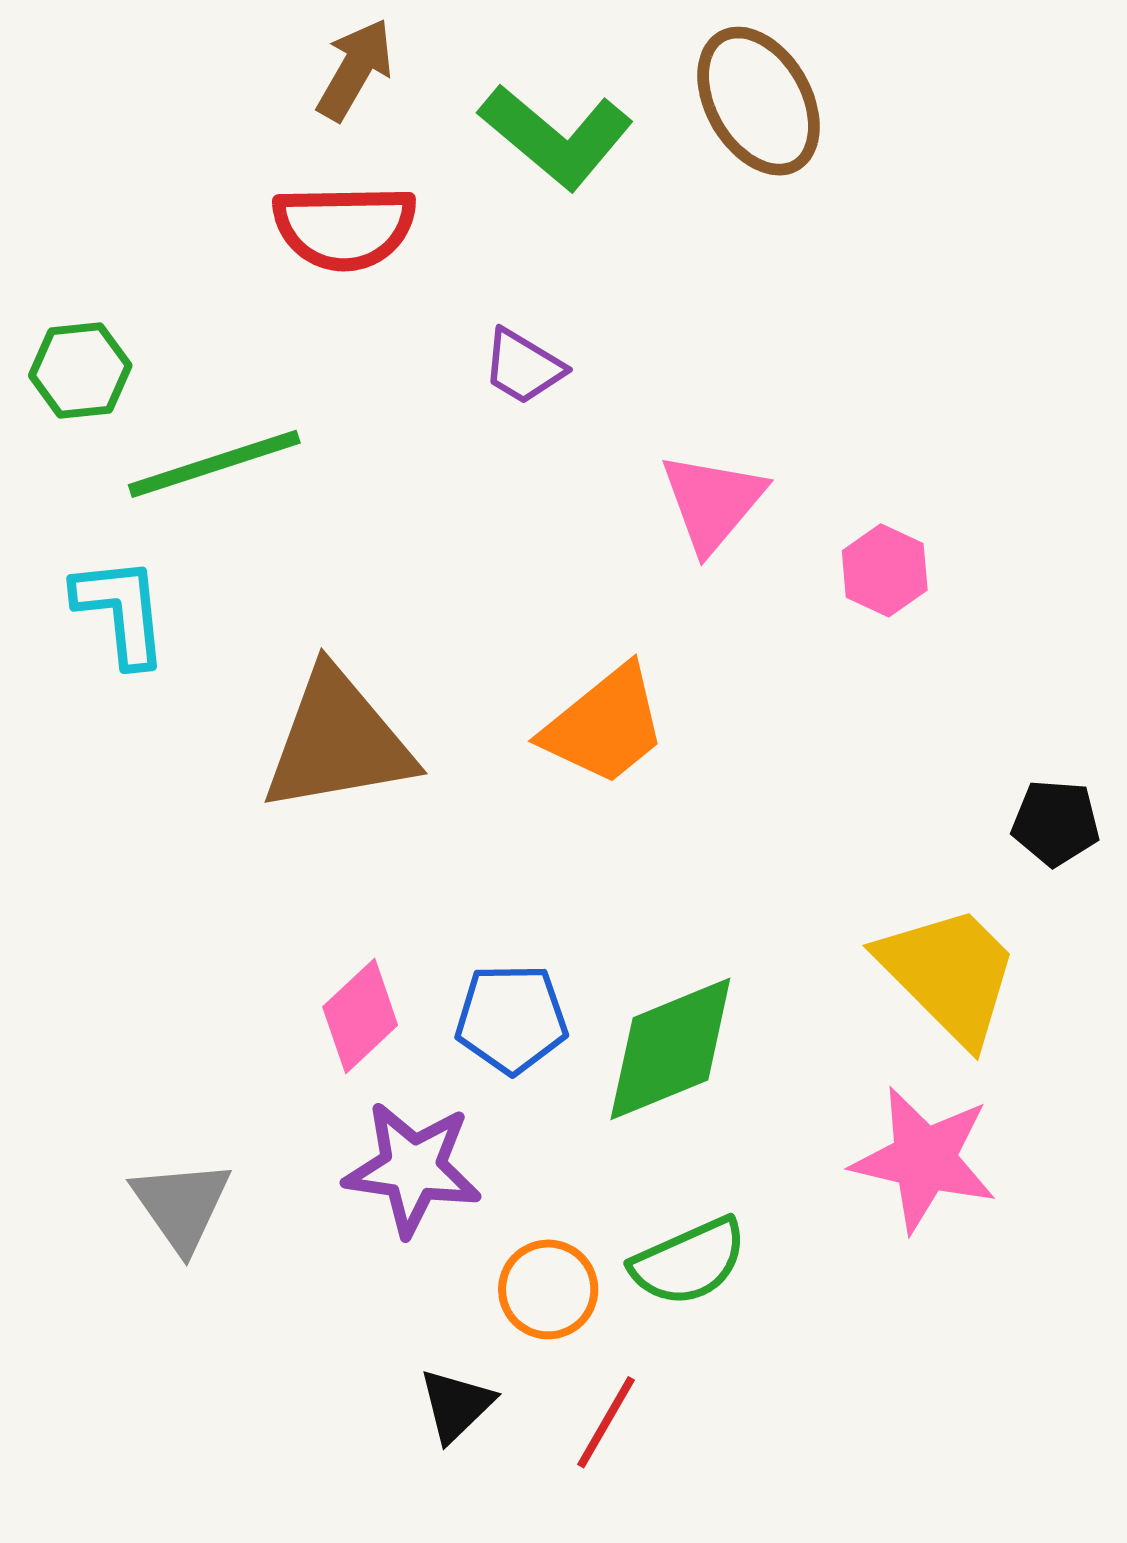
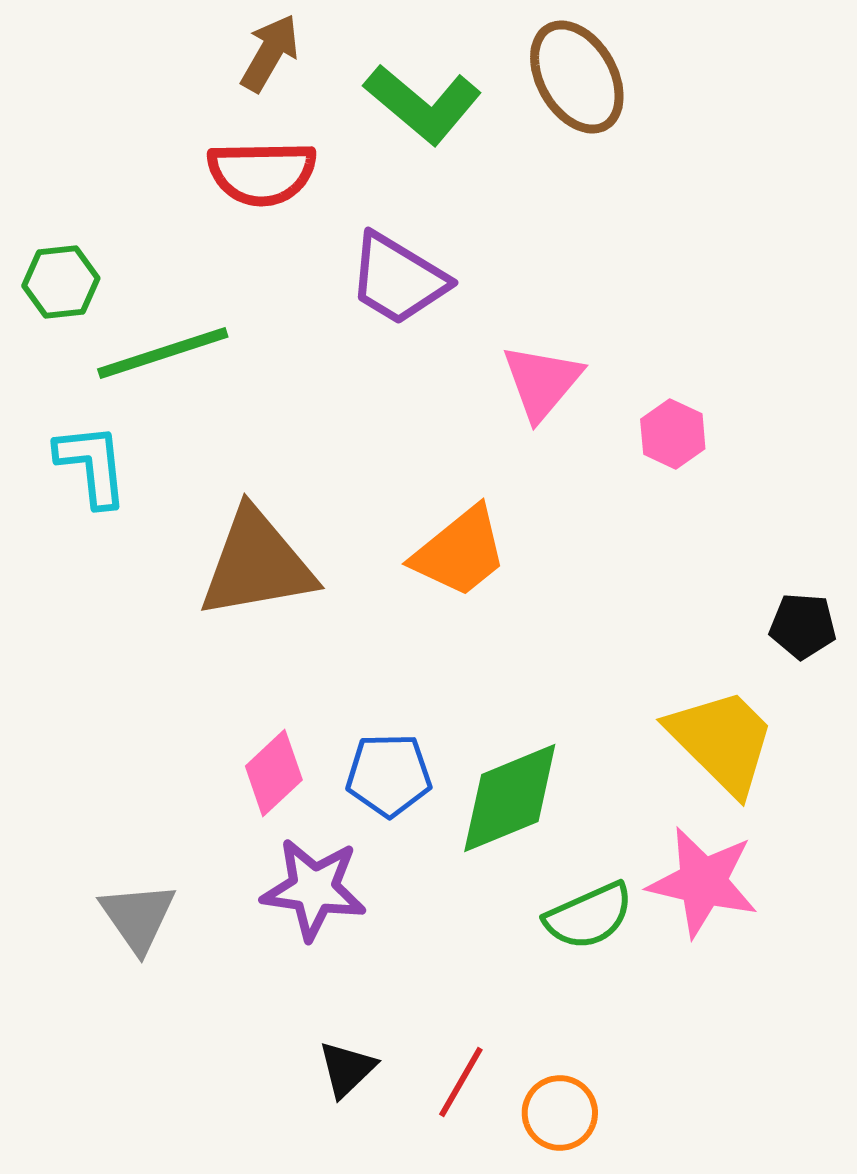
purple trapezoid: (523, 367) -> (398, 279), size x1.6
green semicircle: (689, 1262) -> (589, 916), moved
orange circle: (548, 1289) -> (560, 1113), moved

